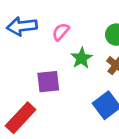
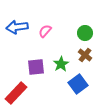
green star: (82, 58) -> (61, 64), moved

